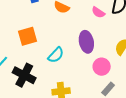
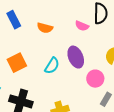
cyan semicircle: (56, 55) -> (52, 66), moved

